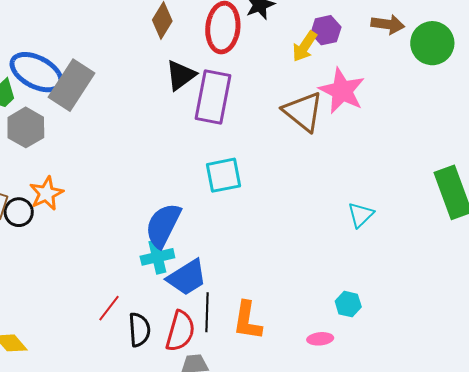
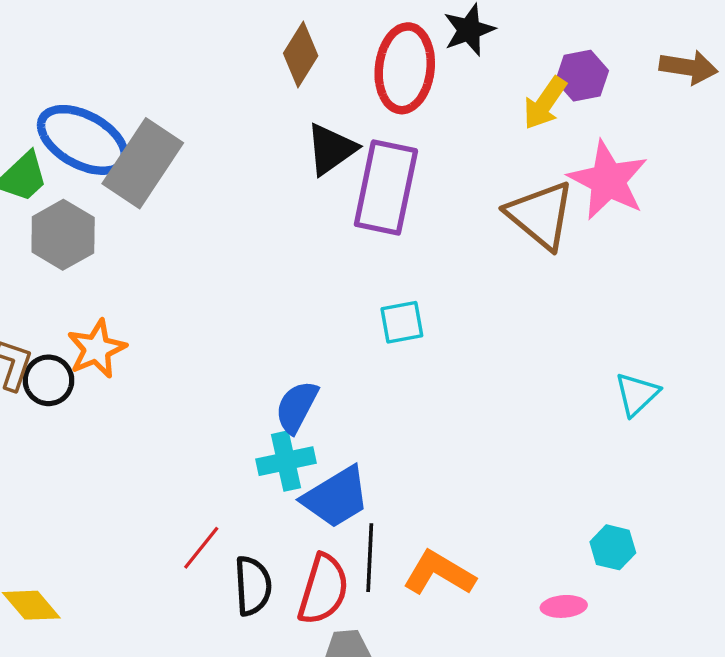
cyan square: (224, 175) -> (402, 322), size x0.7
blue semicircle: (163, 225) -> (297, 407), size x0.7
orange L-shape: (247, 321) -> (439, 573), turned 111

